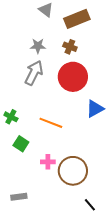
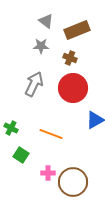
gray star: (38, 46) -> (41, 46), moved

